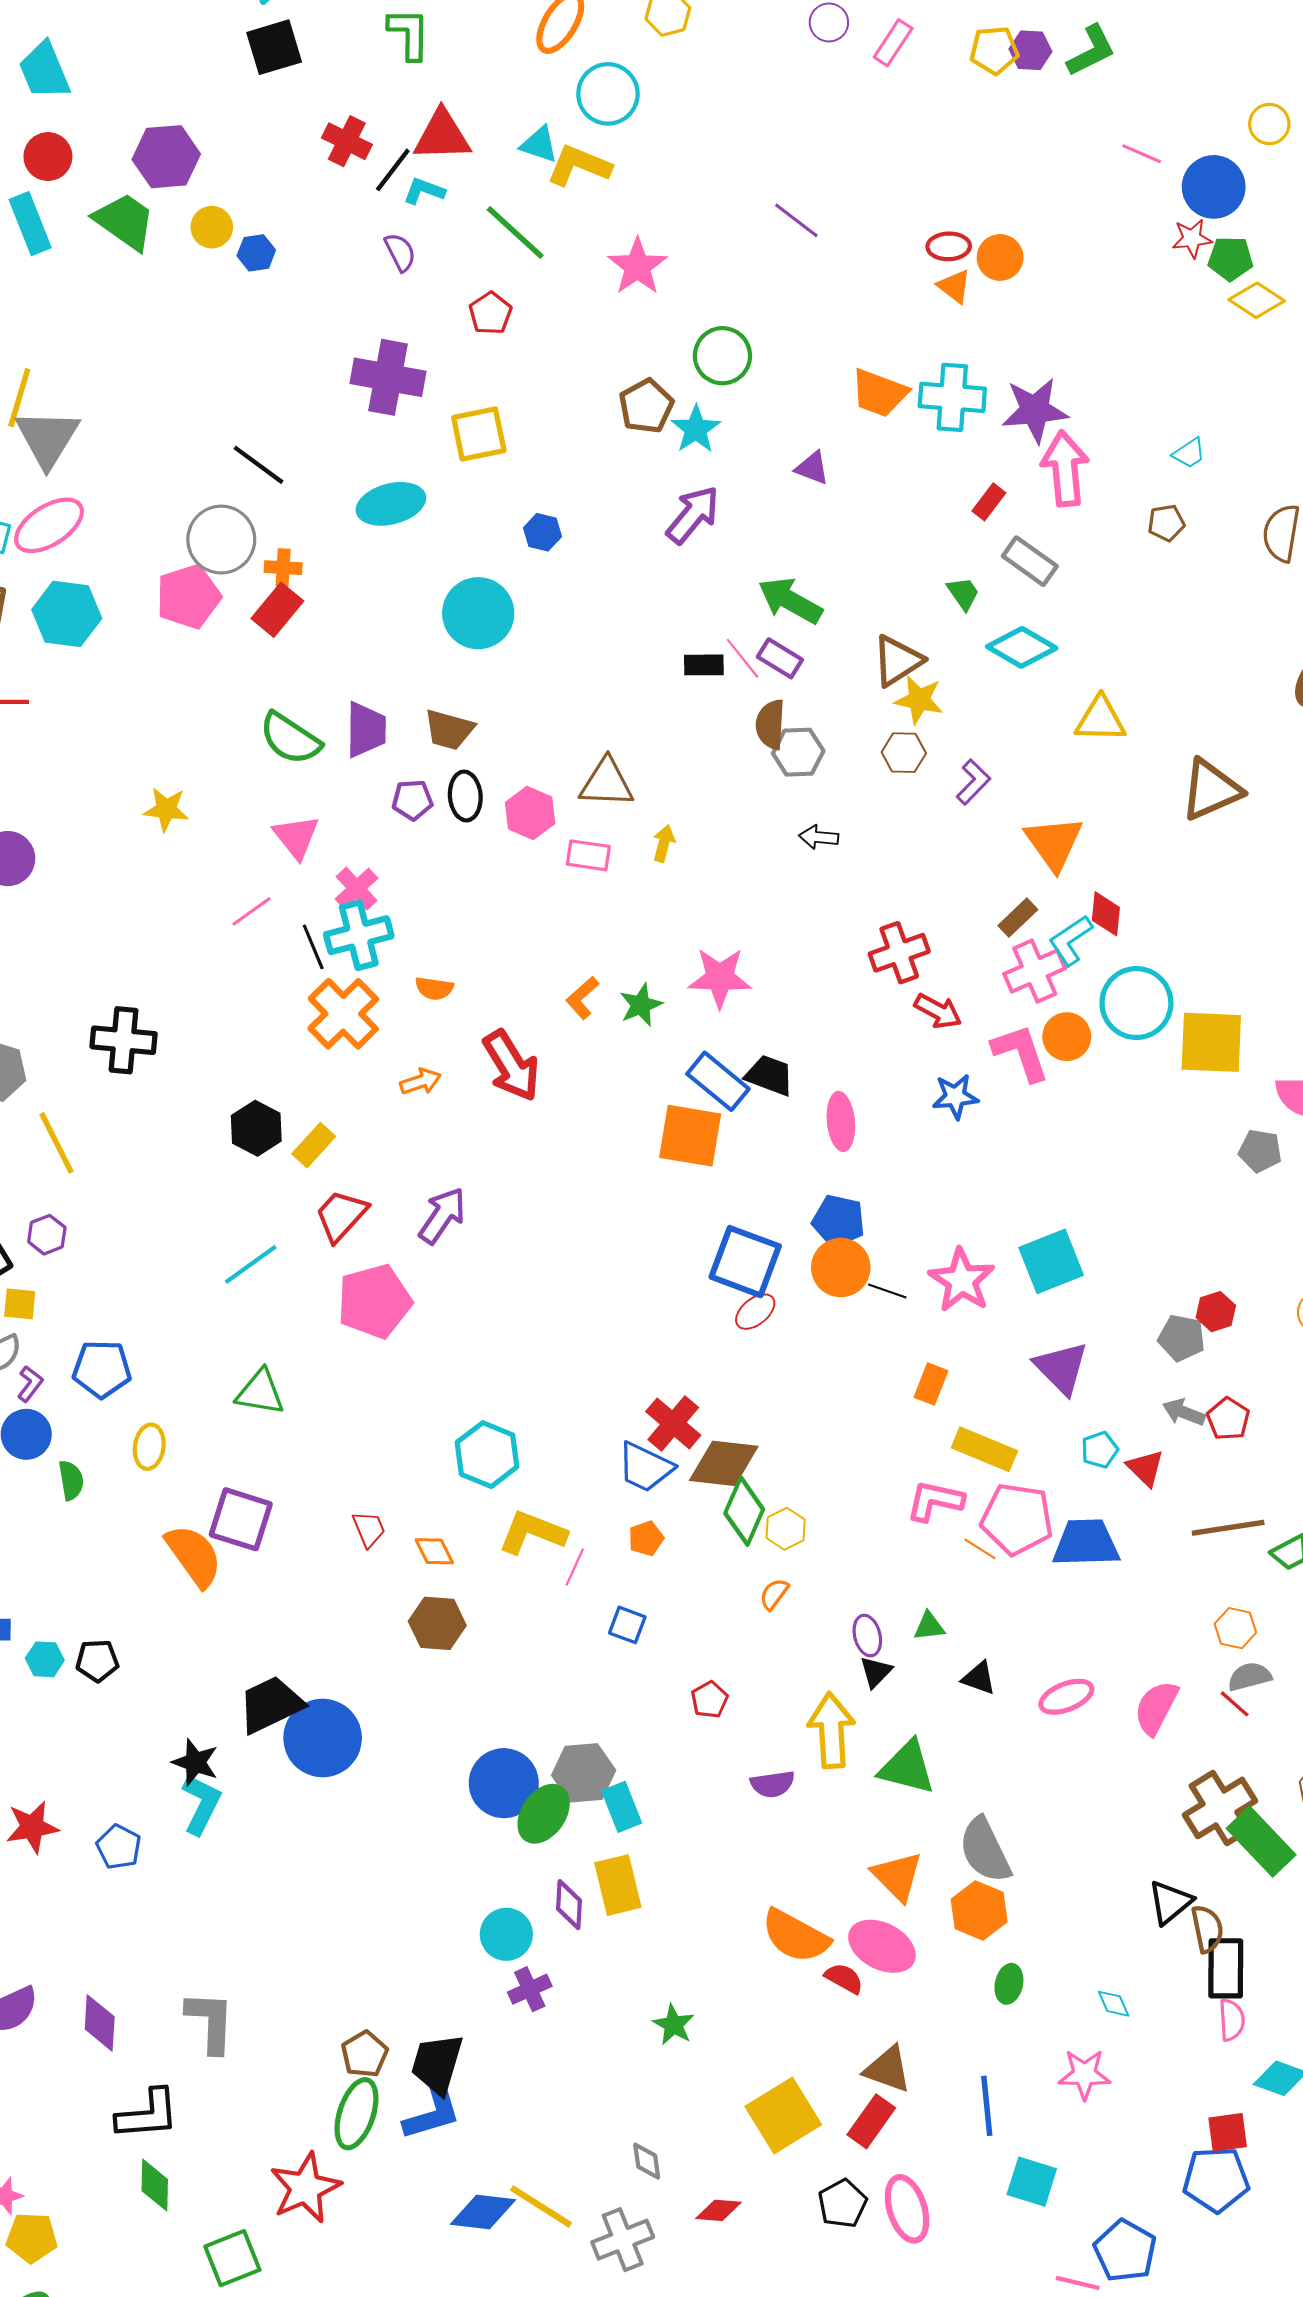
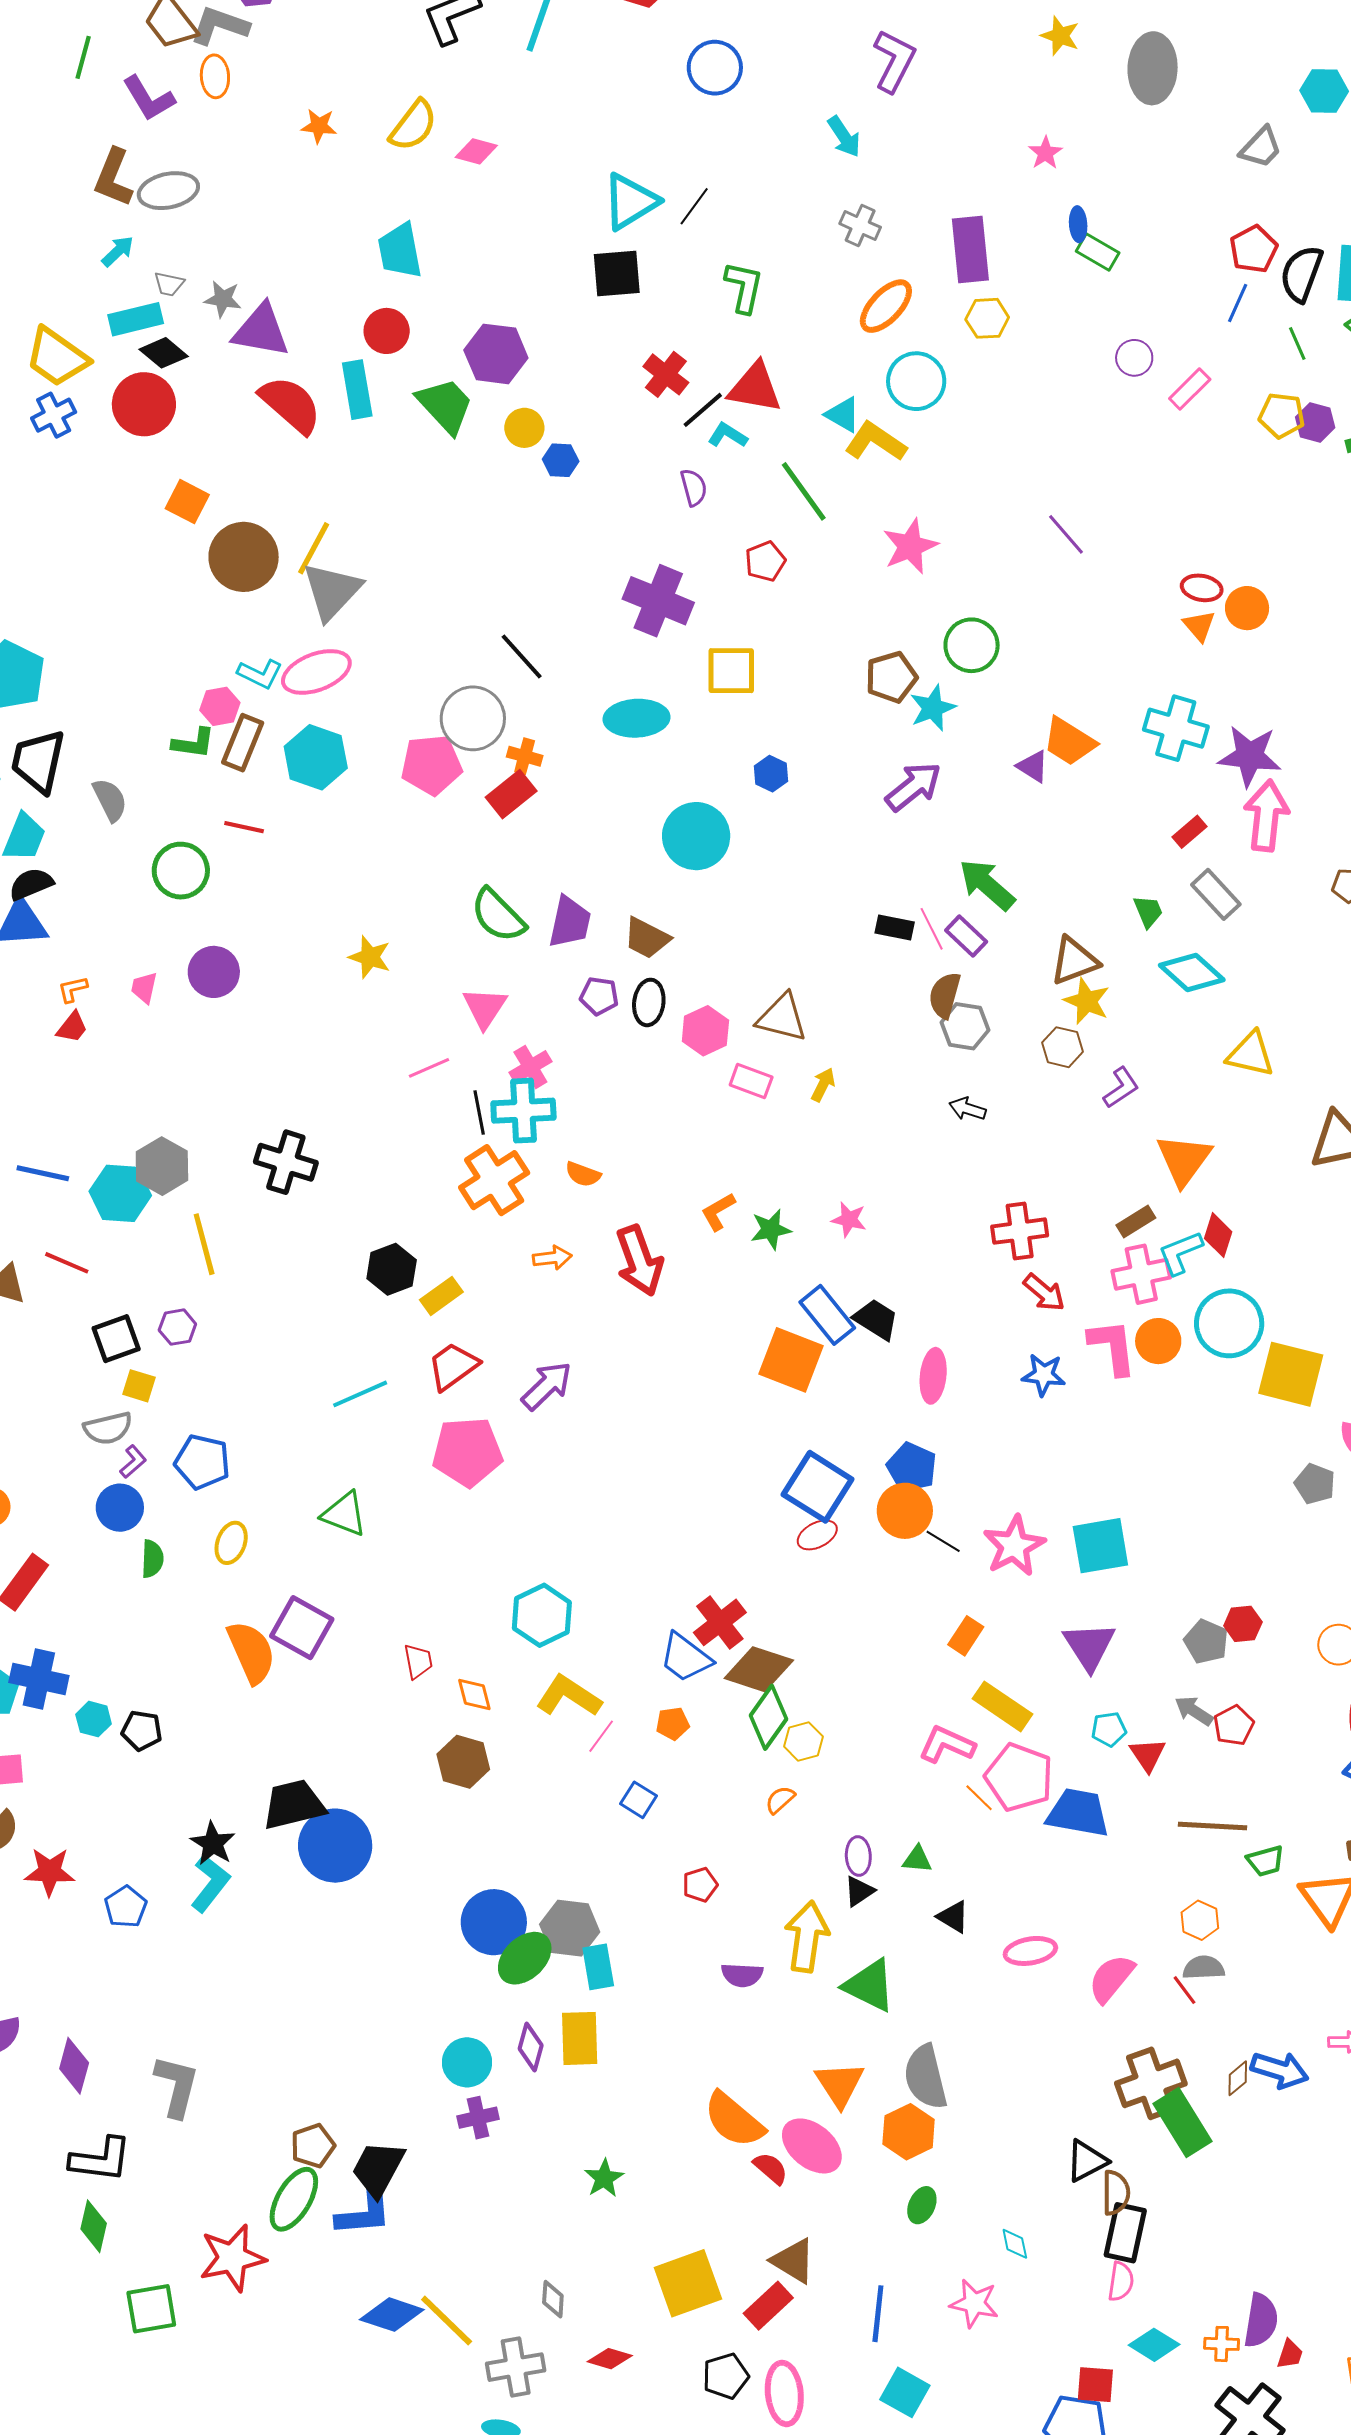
orange trapezoid: (879, 393) -> (1069, 742), moved
pink star: (720, 978) -> (849, 1220), size x0.6

